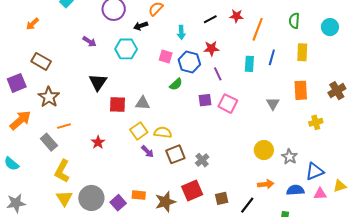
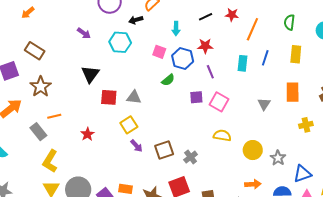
yellow semicircle: (163, 132) -> (222, 135), moved

